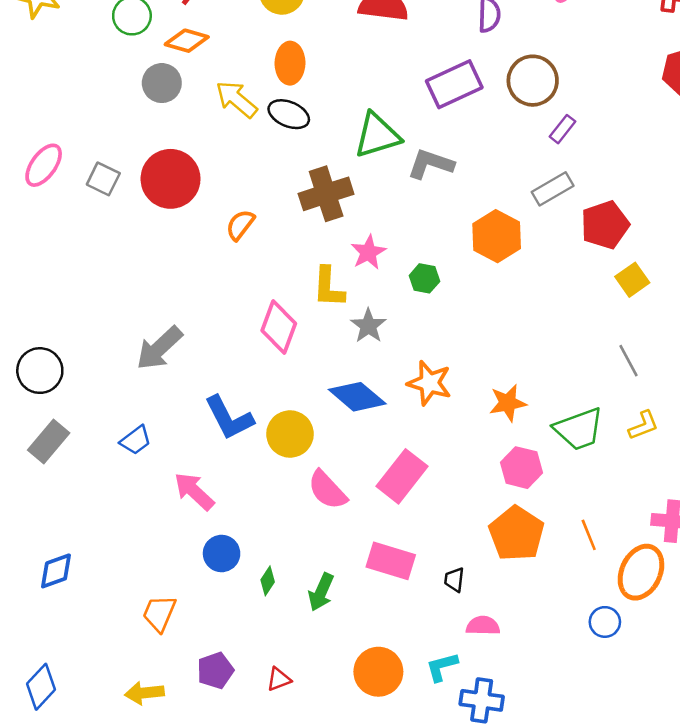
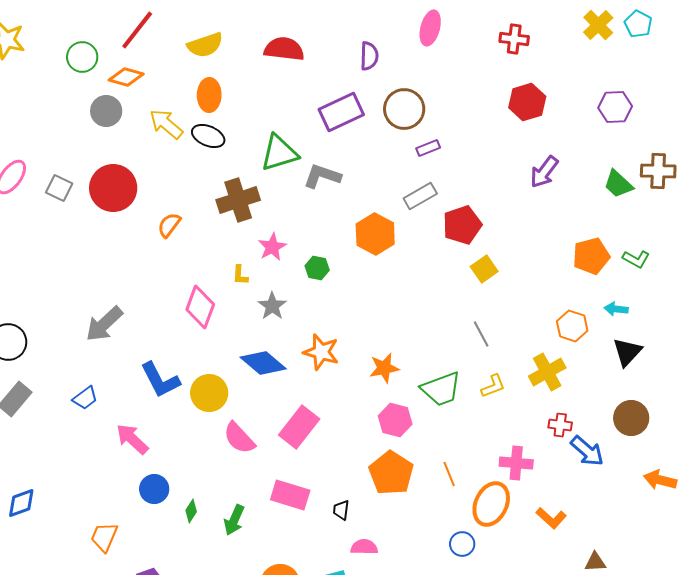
purple rectangle: (563, 129) -> (428, 148), turned 30
yellow L-shape: (329, 287) -> (240, 275), size x0.6

